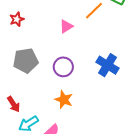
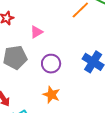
pink triangle: (66, 26) -> (36, 32), moved

